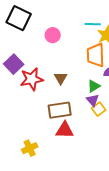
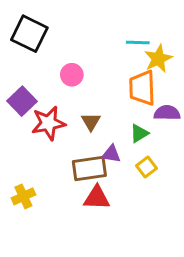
pink circle: (53, 35) -> (72, 75), moved
purple triangle: (93, 100) -> (111, 154), moved, turned -40
yellow cross: (30, 148) -> (23, 196), moved

